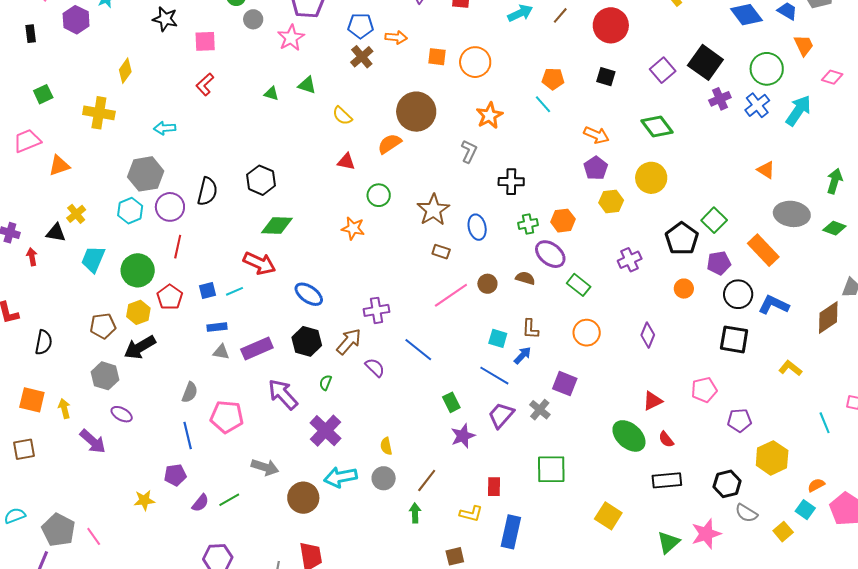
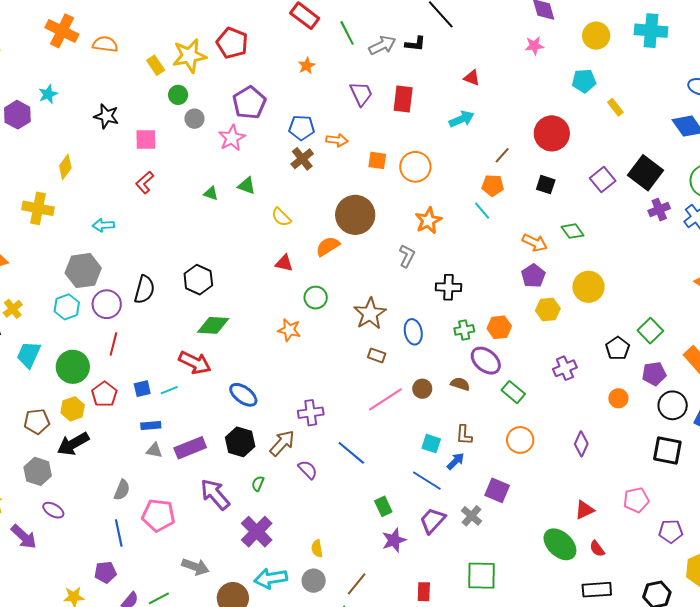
brown line: (560, 15) -> (502, 155), moved
green diamond: (657, 126) -> (573, 231), moved, size x0.7
black pentagon: (682, 239) -> (618, 348), size x0.7

